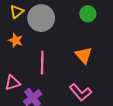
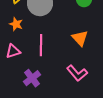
pink triangle: (12, 83) -> (13, 51), moved

